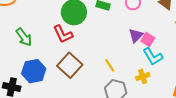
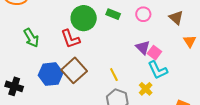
purple triangle: (136, 35) -> (143, 47), turned -35
blue hexagon: (34, 71) -> (51, 74), moved
yellow cross: (143, 76) -> (146, 89), turned -32

